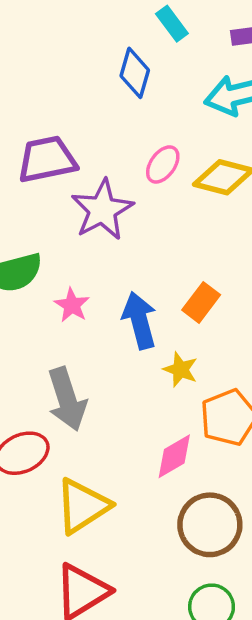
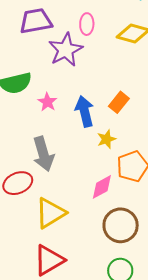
pink ellipse: (163, 164) -> (87, 24), moved, turned -35
yellow star: (180, 370) -> (106, 139), turned 30

